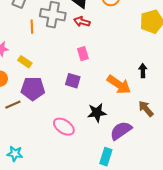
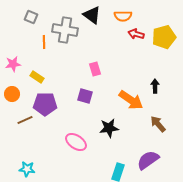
red arrow: (82, 22) -> (136, 34), moved
purple semicircle: (121, 131) -> (148, 160), moved

